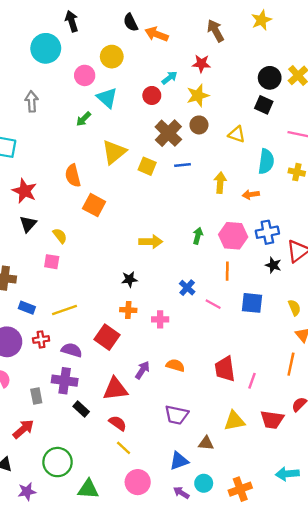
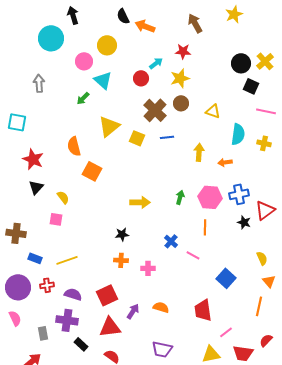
black square: (264, 105) -> (251, 86), moved
blue square: (252, 303) -> (226, 278), moved, turned 36
red square: (107, 337) -> (107, 295), moved, turned 30
pink line: (252, 381) -> (226, 332), moved, turned 32

